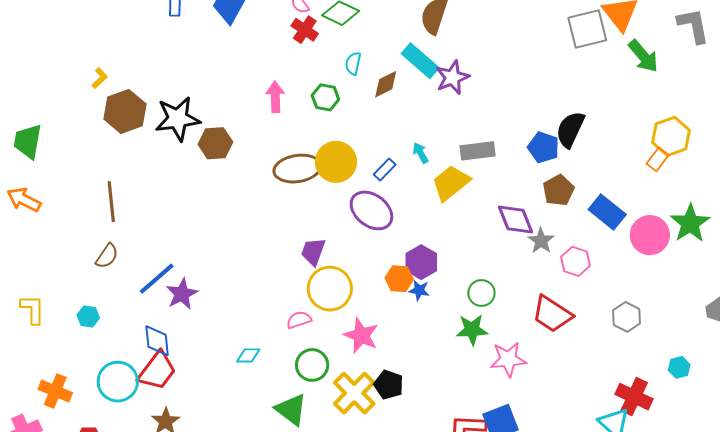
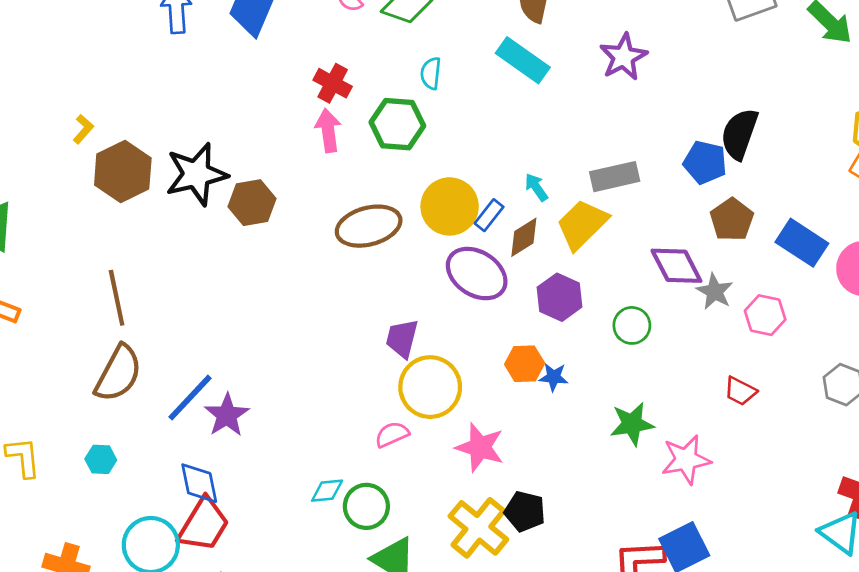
red cross: (305, 30) -> (333, 83), moved
purple star: (452, 77) -> (623, 57), moved
brown diamond: (386, 84) -> (524, 237), moved
green hexagon: (325, 97) -> (397, 124), size x1.4
yellow circle: (336, 162) -> (450, 206), moved
brown semicircle: (107, 256) -> (118, 373), size x1.6
purple hexagon: (421, 262) -> (559, 297), moved
green circle: (481, 293) -> (632, 325), moved
red trapezoid: (552, 314) -> (740, 391), size x0.6
green circle: (312, 365) -> (366, 506), moved

